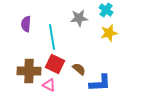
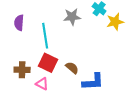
yellow star: (109, 33) -> (115, 22), moved
brown cross: (29, 71) -> (22, 70), size x0.7

